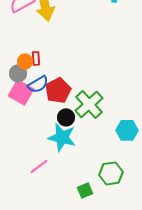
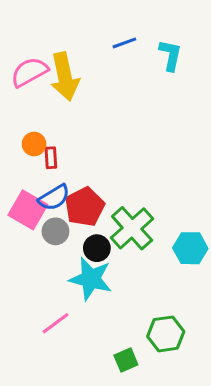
orange circle: (25, 61) -> (34, 144), moved
gray circle: (18, 73) -> (55, 231), moved
cyan hexagon: (127, 130) -> (190, 248), moved

